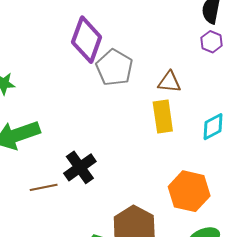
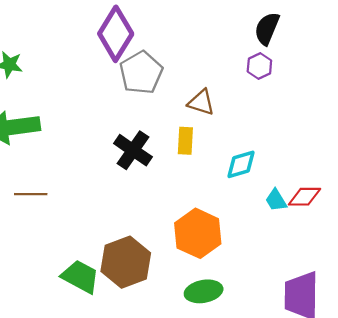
yellow rectangle: (163, 116) -> (185, 141), size x0.7
black cross: (80, 167) -> (133, 150), moved, turned -32

